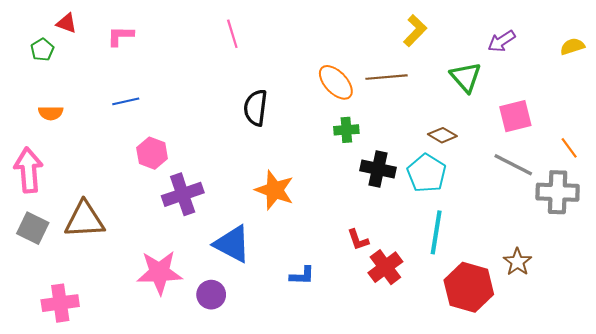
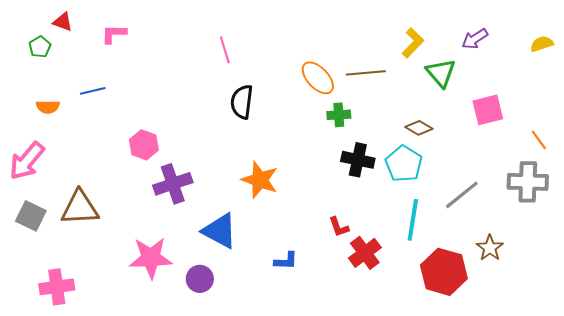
yellow L-shape: (415, 31) -> (413, 43), moved
pink line: (232, 34) -> (225, 50), moved
blue line: (126, 101) -> (93, 91), moved
green cross: (346, 130) -> (339, 115), moved
gray line: (513, 165) -> (462, 195), moved, turned -66
pink arrow: (29, 170) -> (27, 161), turned -135

